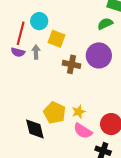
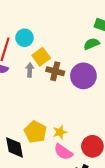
yellow square: (56, 39) -> (41, 57), turned 30
gray arrow: (36, 52) -> (30, 70), moved
brown cross: (71, 64) -> (55, 71), moved

